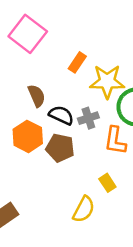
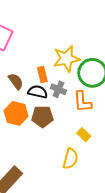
orange rectangle: (77, 62) -> (42, 74), moved, turned -35
gray cross: (88, 118) -> (58, 89), turned -35

